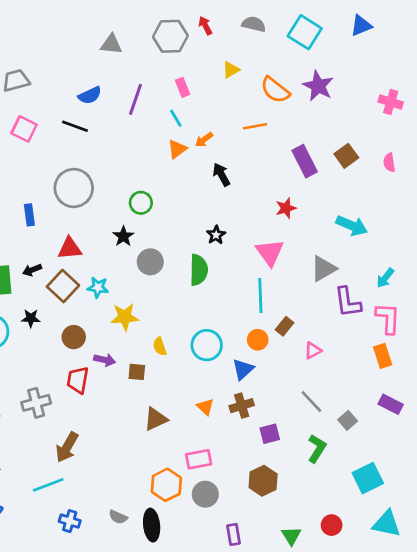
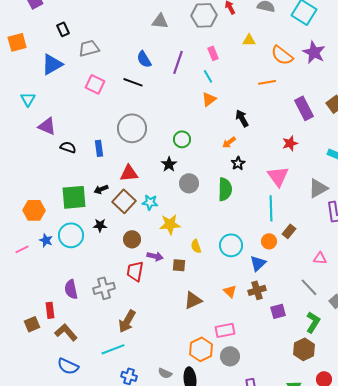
yellow triangle: (231, 70) -> (249, 40), turned 32
blue semicircle: (90, 95) -> (144, 59), turned 84
orange arrow: (204, 140) -> (229, 142), moved
pink triangle: (313, 350) -> (320, 258), moved, turned 32
brown hexagon: (263, 481) -> (304, 349), moved

